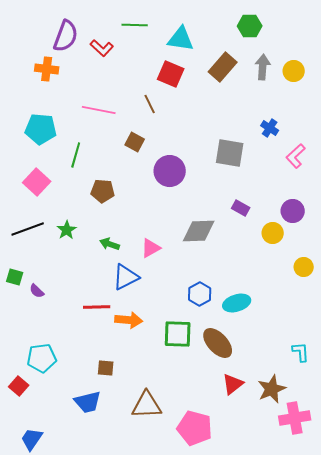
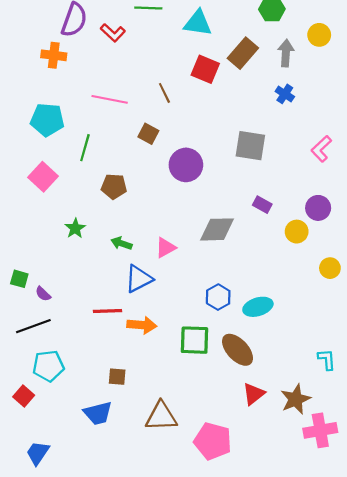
yellow circle: (294, 71) -> (319, 35), moved
red square: (171, 74) -> (205, 69), moved
blue cross: (270, 128) -> (285, 94), moved
black line: (28, 229) -> (33, 326), moved

